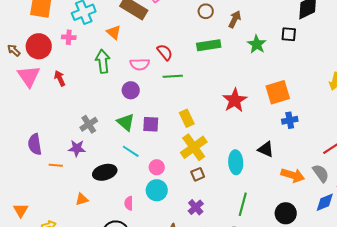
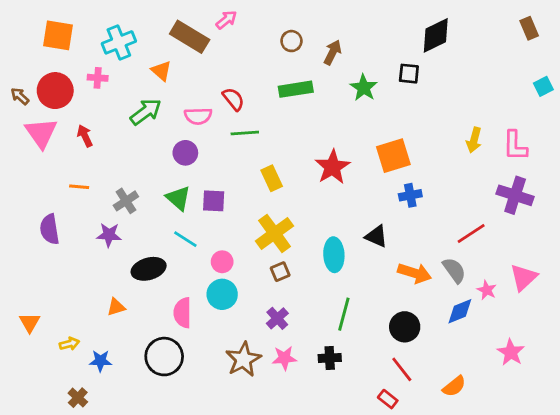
green arrow: (103, 61) -> (146, 112), turned 60
yellow rectangle: (187, 118) -> (272, 178), moved
orange line: (56, 165) -> (79, 187), moved
pink semicircle: (129, 203) -> (183, 313), size x1.5

